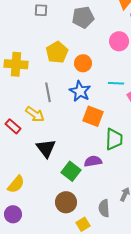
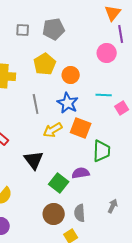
gray square: (41, 10) -> (23, 30), moved
gray pentagon: (83, 17) -> (54, 29), moved
yellow arrow: (35, 114) -> (53, 130), moved, turned 114
gray semicircle: (104, 208) -> (80, 213), moved

